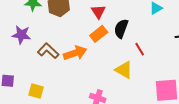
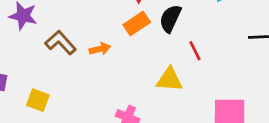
orange arrow: (75, 53) -> (100, 49), size x0.6
yellow triangle: (124, 70) -> (170, 79), turned -30

